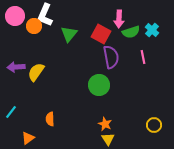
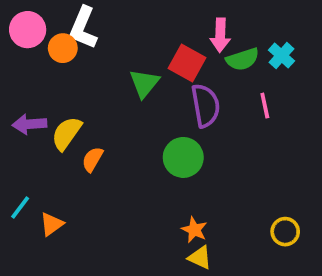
green triangle: (69, 34) -> (144, 83), moved
orange semicircle: (50, 119) -> (92, 159), moved, turned 32
orange triangle: (28, 138) -> (52, 224), moved
yellow triangle: (108, 139) -> (200, 258), turned -32

